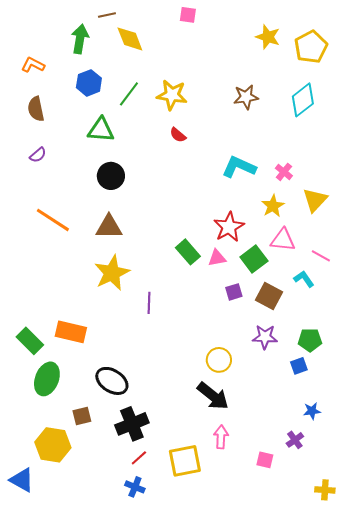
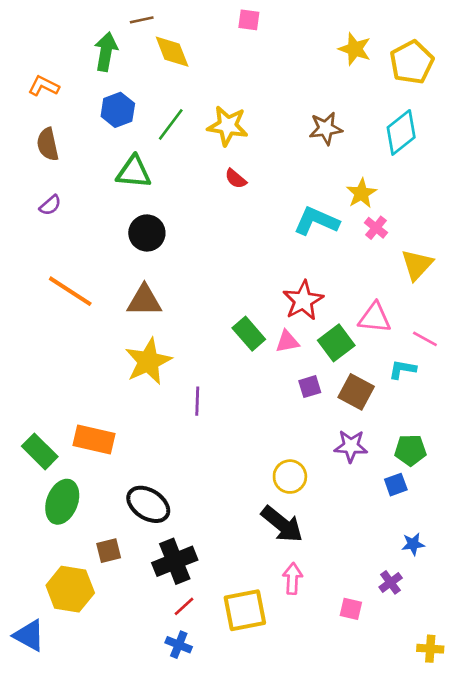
yellow star: (273, 206) -> (361, 193), moved
cyan L-shape: (304, 279) -> (402, 369), turned -45

